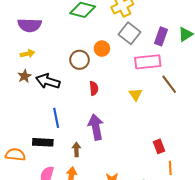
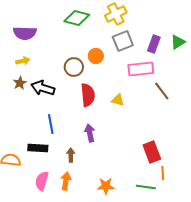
gray square: (129, 33) -> (123, 41), turned 30
red semicircle: (94, 88) -> (88, 95), size x1.6
yellow triangle: (136, 94) -> (118, 100), moved, turned -40
purple arrow: (96, 127) -> (90, 133), size x0.7
red rectangle: (159, 146) -> (152, 152), size x1.5

